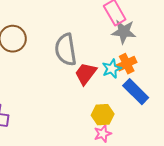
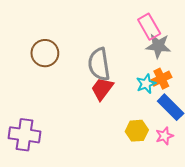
red trapezoid: (86, 74) -> (102, 89), moved
pink star: (103, 134) -> (164, 136), moved

